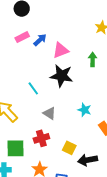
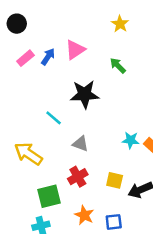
pink triangle: (61, 50) -> (75, 50), moved
green arrow: (93, 59) -> (118, 66), turned -32
cyan star: (84, 110) -> (131, 140), moved

